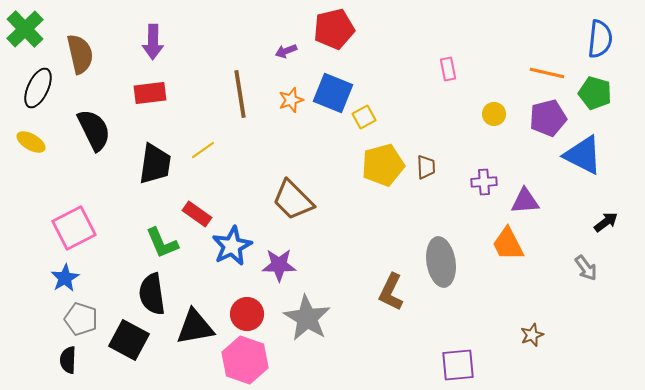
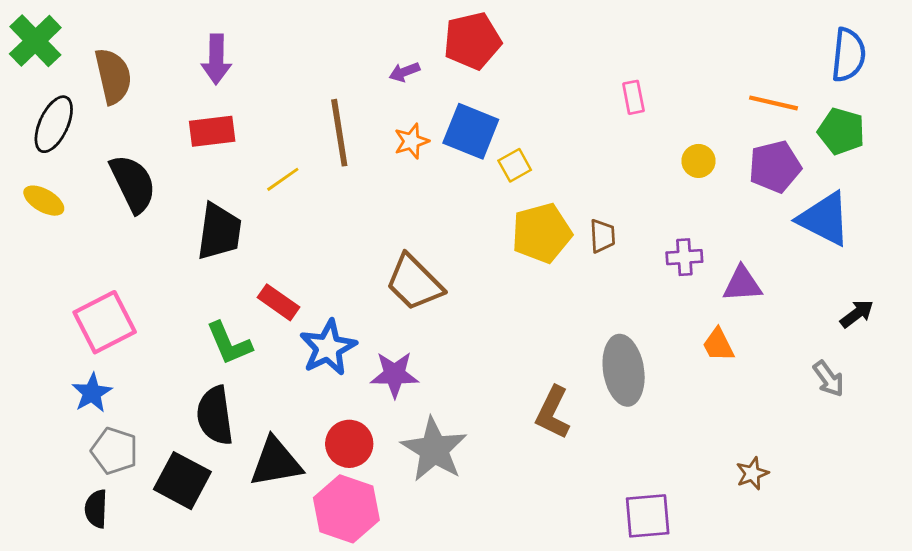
yellow line: (203, 150) -> (283, 179), moved
orange trapezoid: (508, 244) -> (718, 345), size x0.7

